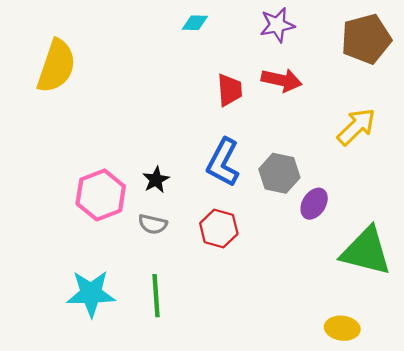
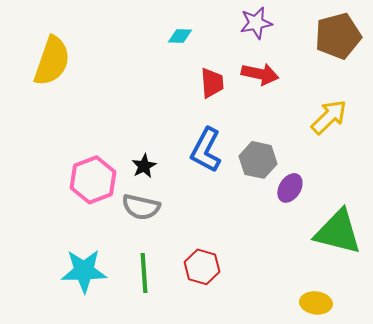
cyan diamond: (195, 23) -> (180, 36), moved
gray semicircle: (153, 224) -> (141, 207), size x1.4
red hexagon: (219, 229) -> (202, 267), moved

